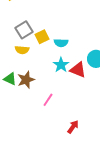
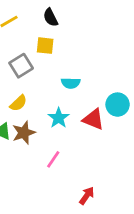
yellow square: (42, 37) -> (45, 46), moved, turned 32
yellow semicircle: (22, 50) -> (18, 103), moved, turned -48
cyan star: (61, 65) -> (59, 118), moved

